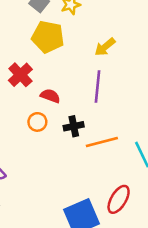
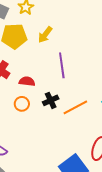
yellow arrow: (105, 47) -> (45, 35), moved

